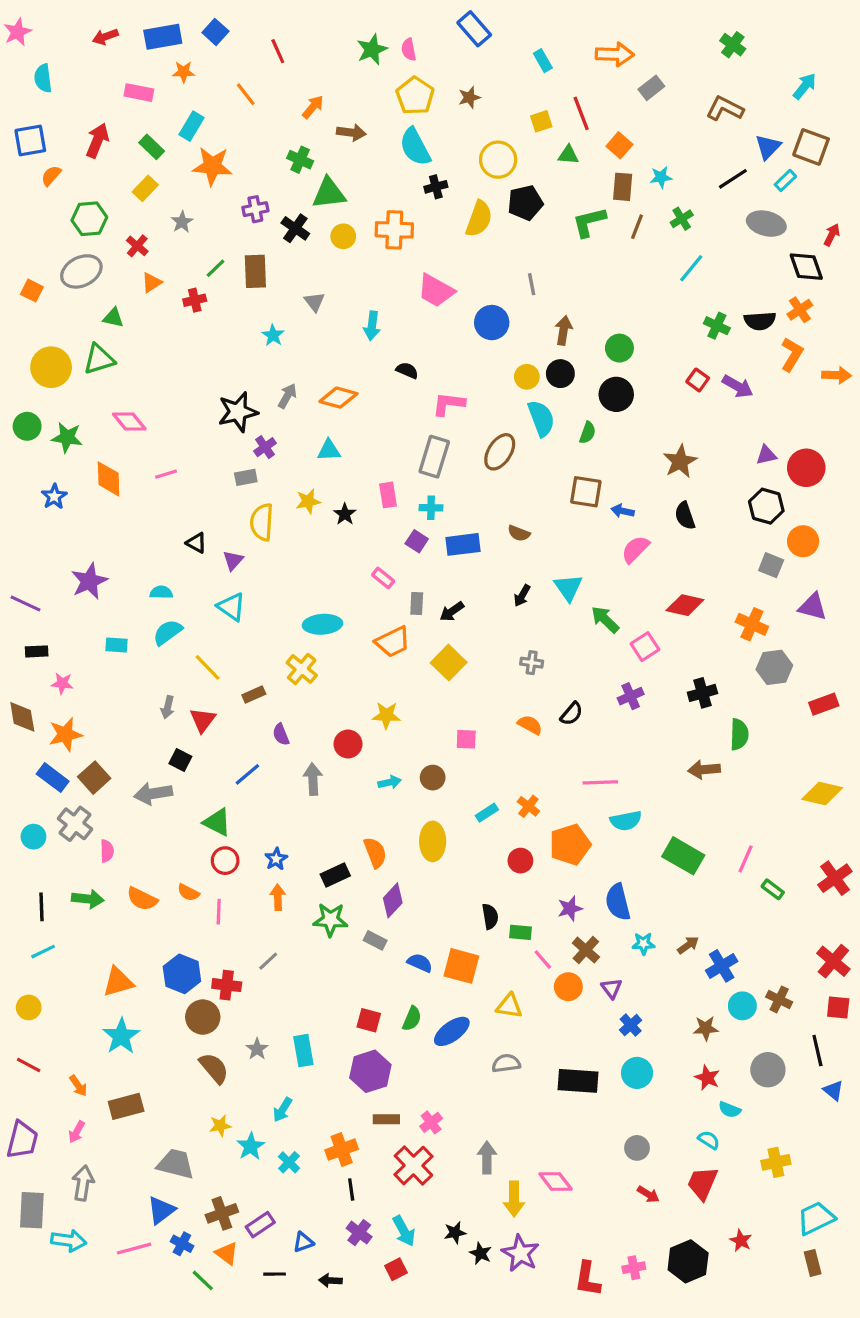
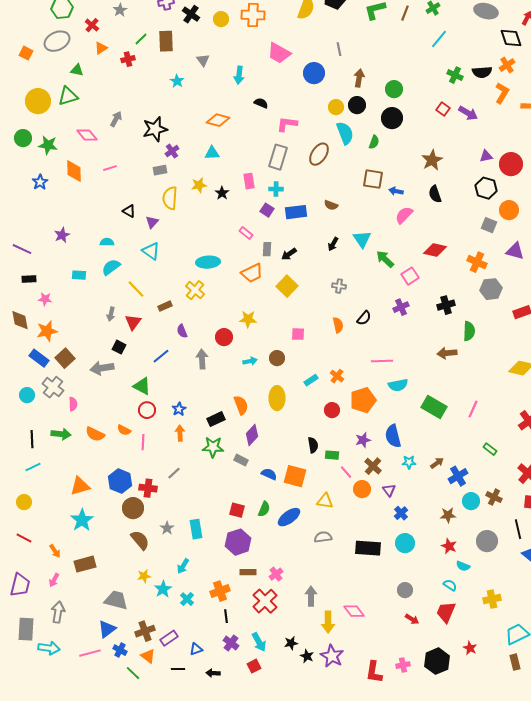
gray arrow: (287, 396) -> (116, 119), moved
purple star: (89, 581) -> (62, 235), size x0.7
orange semicircle: (530, 725) -> (338, 325), turned 49
green rectangle: (773, 889) -> (490, 449), moved

